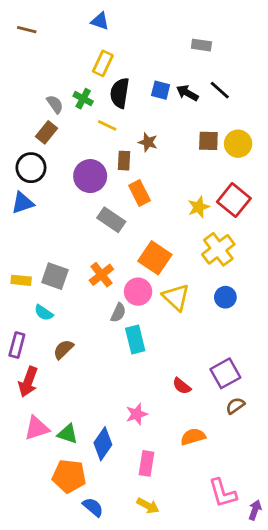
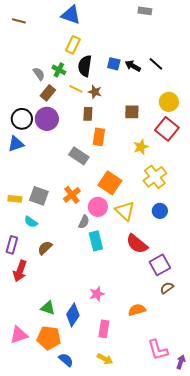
blue triangle: (100, 21) -> (71, 15), size x1.5
gray rectangle: (201, 45) -> (145, 11), moved
brown rectangle: (46, 132) -> (48, 93), moved
brown square: (208, 141) -> (132, 112), moved
brown star: (148, 142) -> (95, 92), moved
purple circle: (90, 176) -> (47, 119), moved
orange rectangle: (139, 193) -> (99, 137), turned 36
red square: (234, 200) -> (167, 129), moved
red semicircle: (182, 386) -> (137, 244), moved, size x1.6
pink triangle: (37, 428) -> (19, 335), moved

